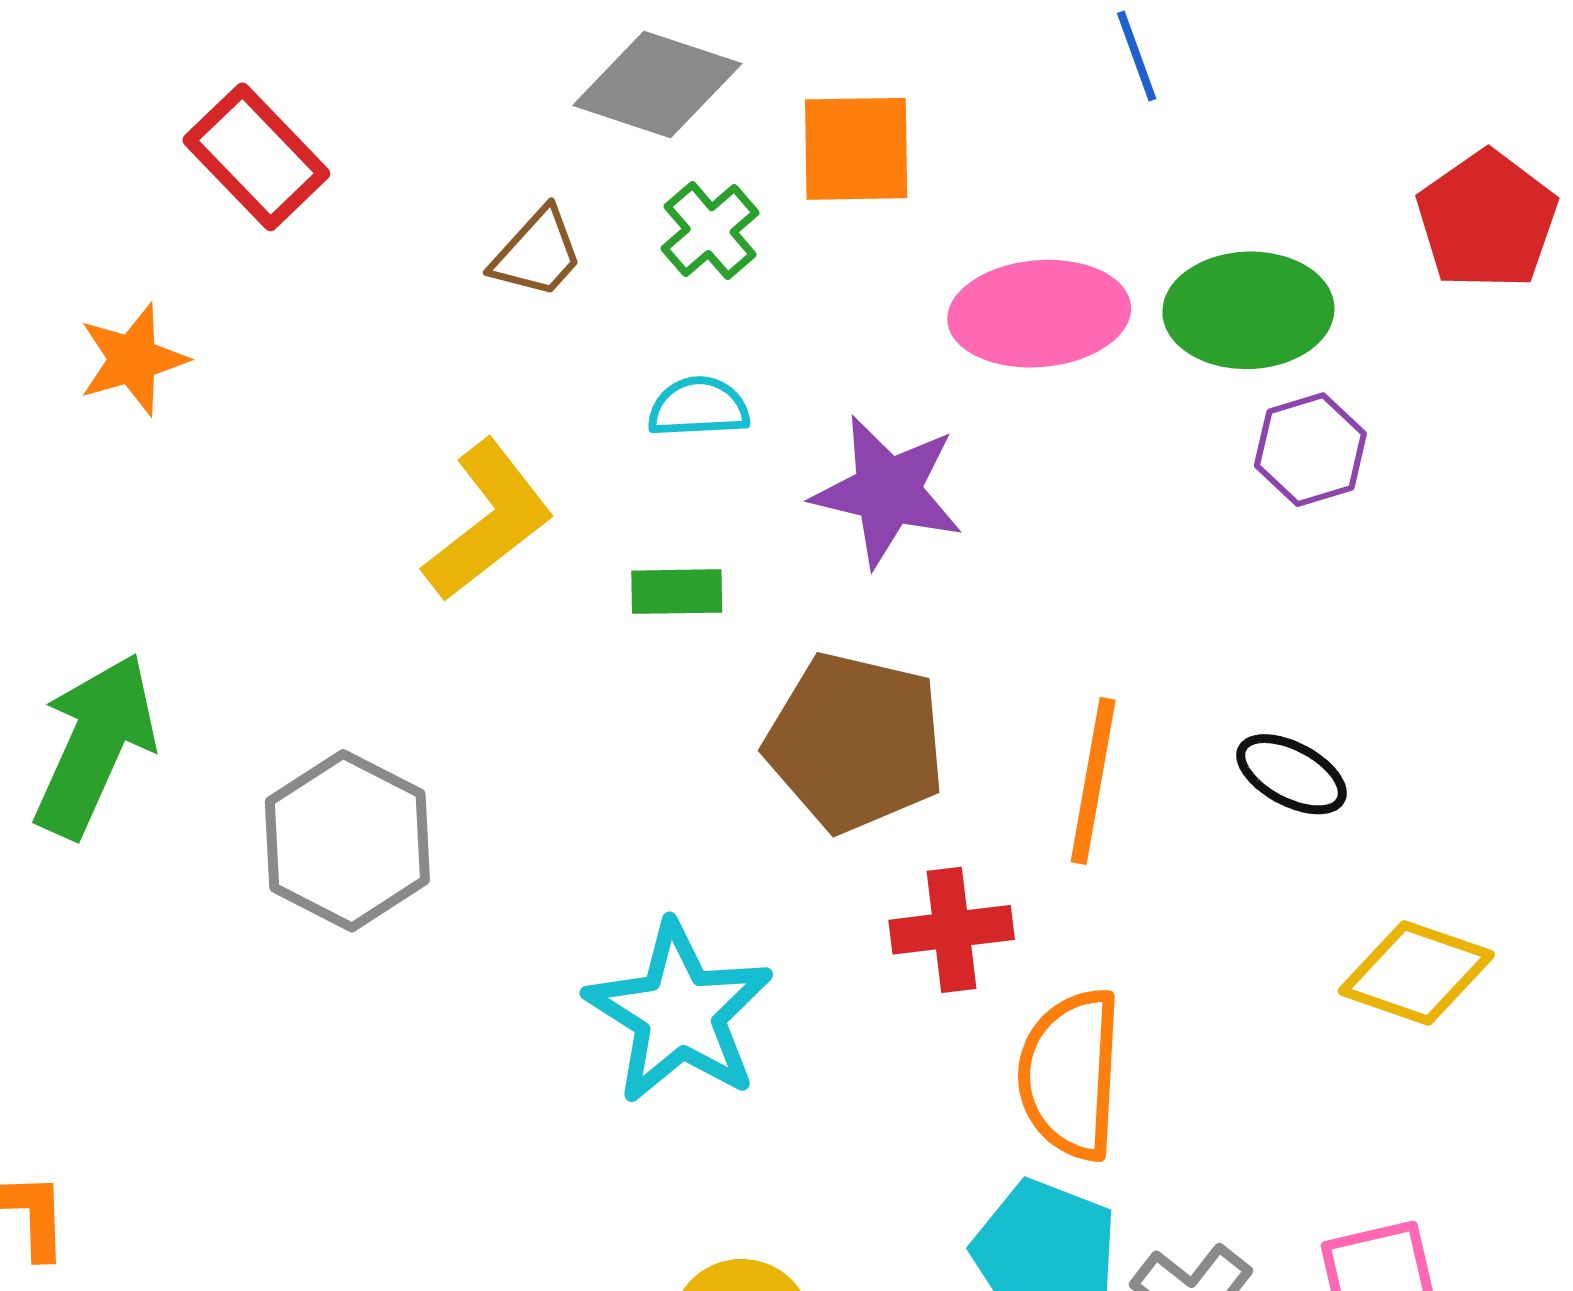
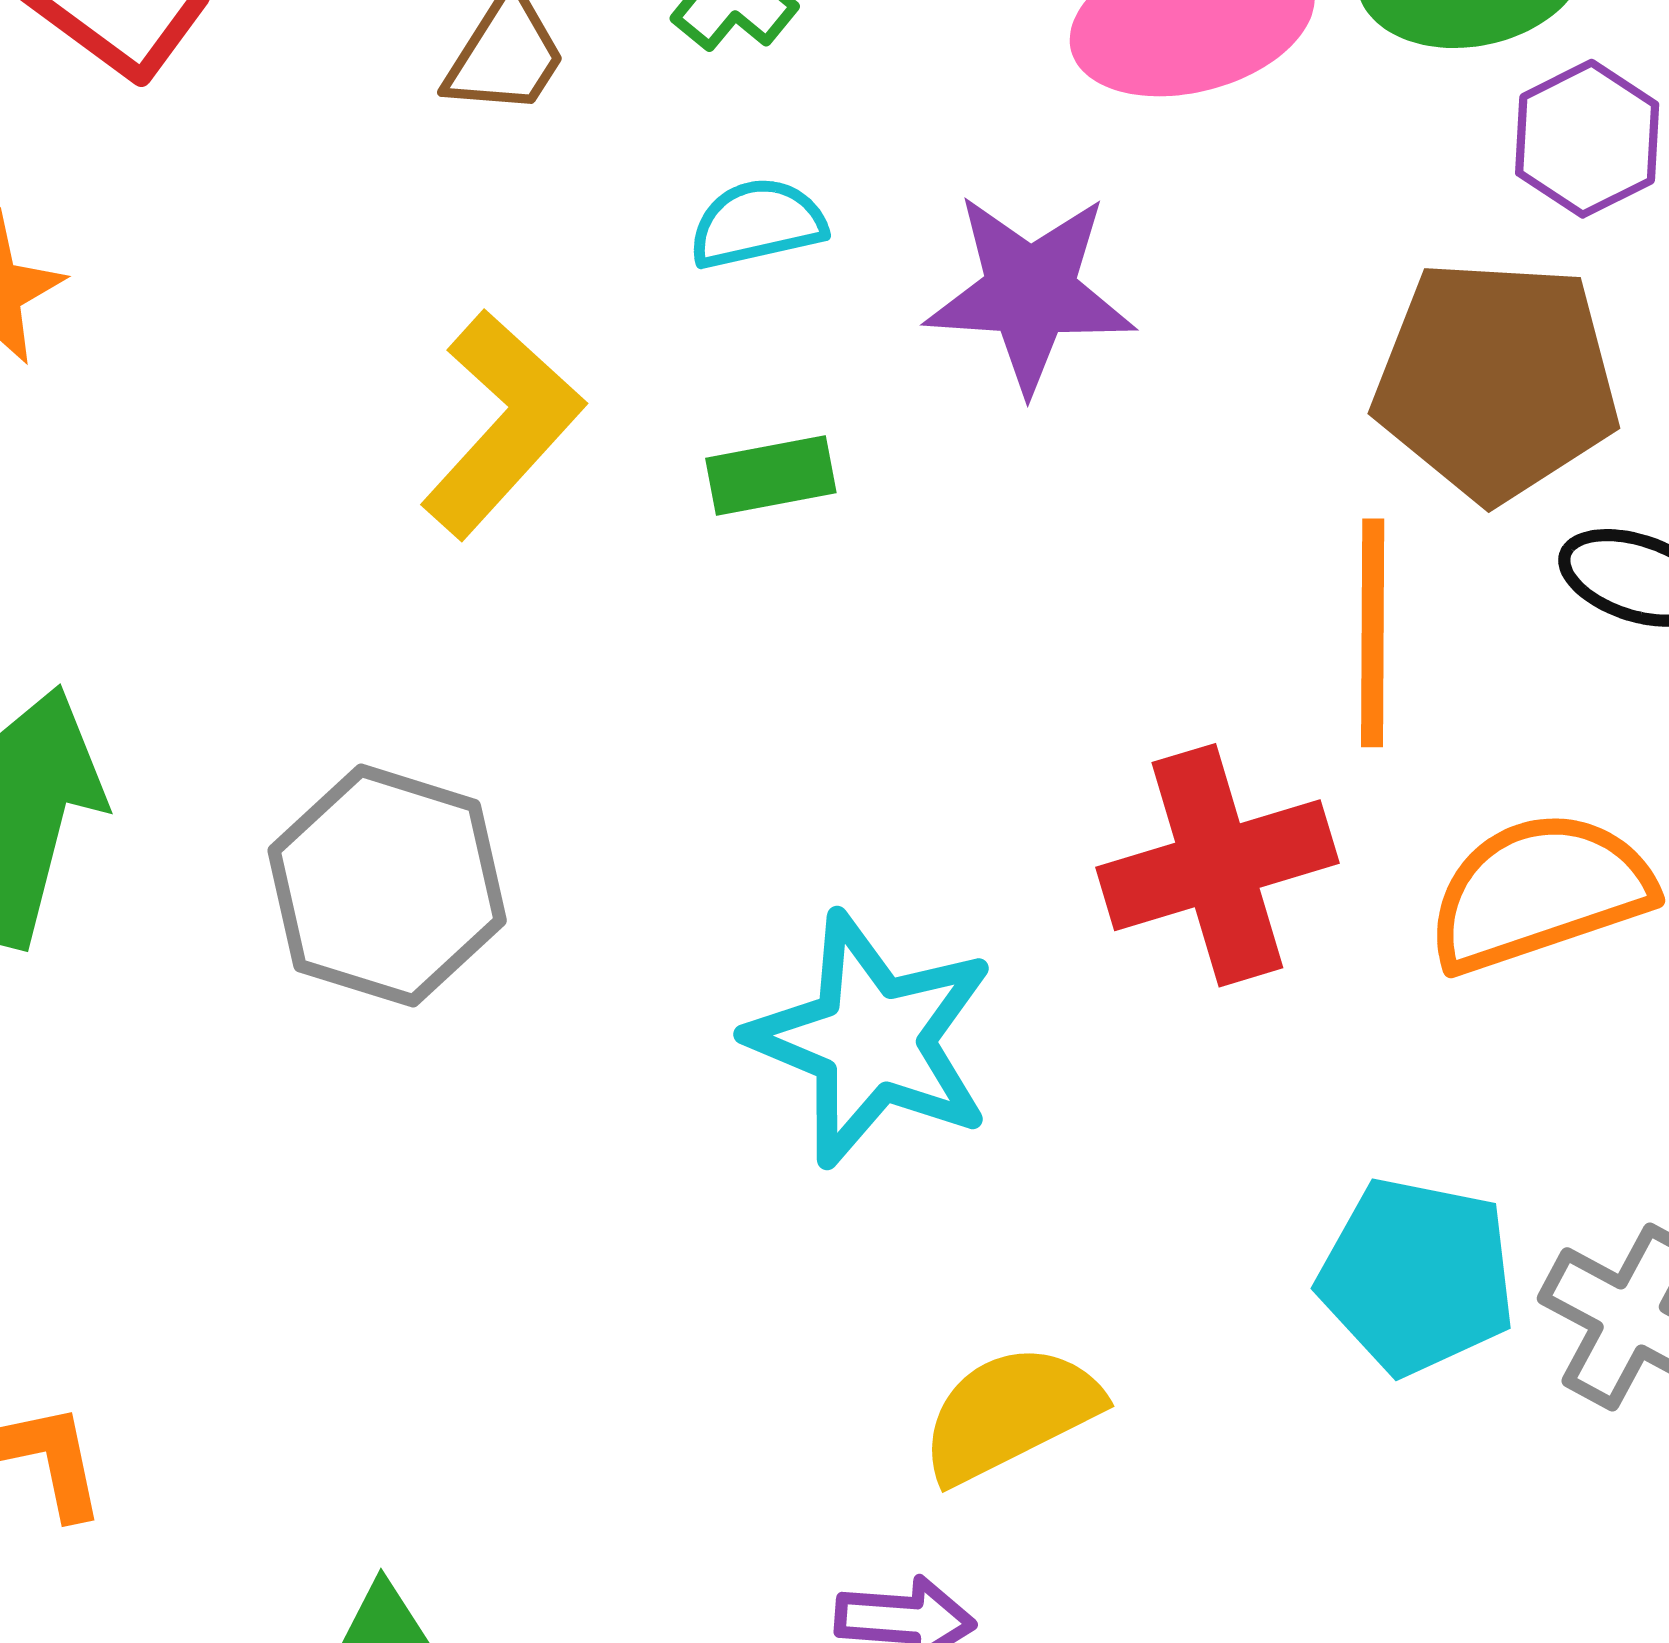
brown pentagon: (855, 742) -> (1496, 380), moved
red cross: (952, 930) -> (1217, 865), size x1.4
orange semicircle: (1070, 1074) -> (1539, 892), moved, turned 78

